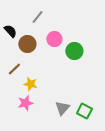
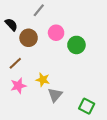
yellow star: (30, 84) -> (43, 80), moved
pink star: (25, 103) -> (18, 86), moved
gray triangle: (62, 108) -> (55, 95), moved

